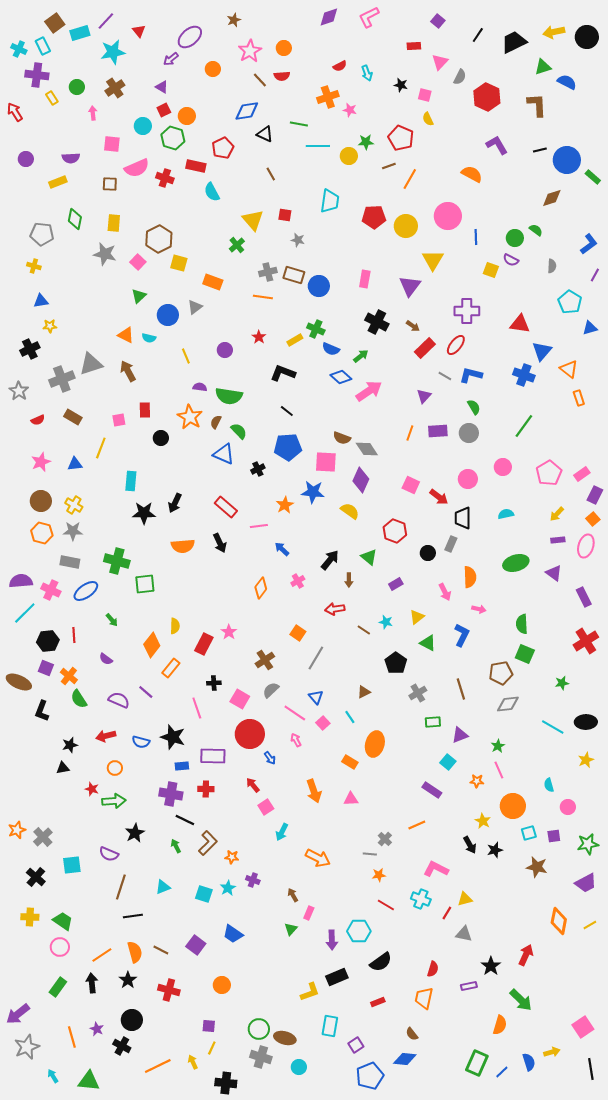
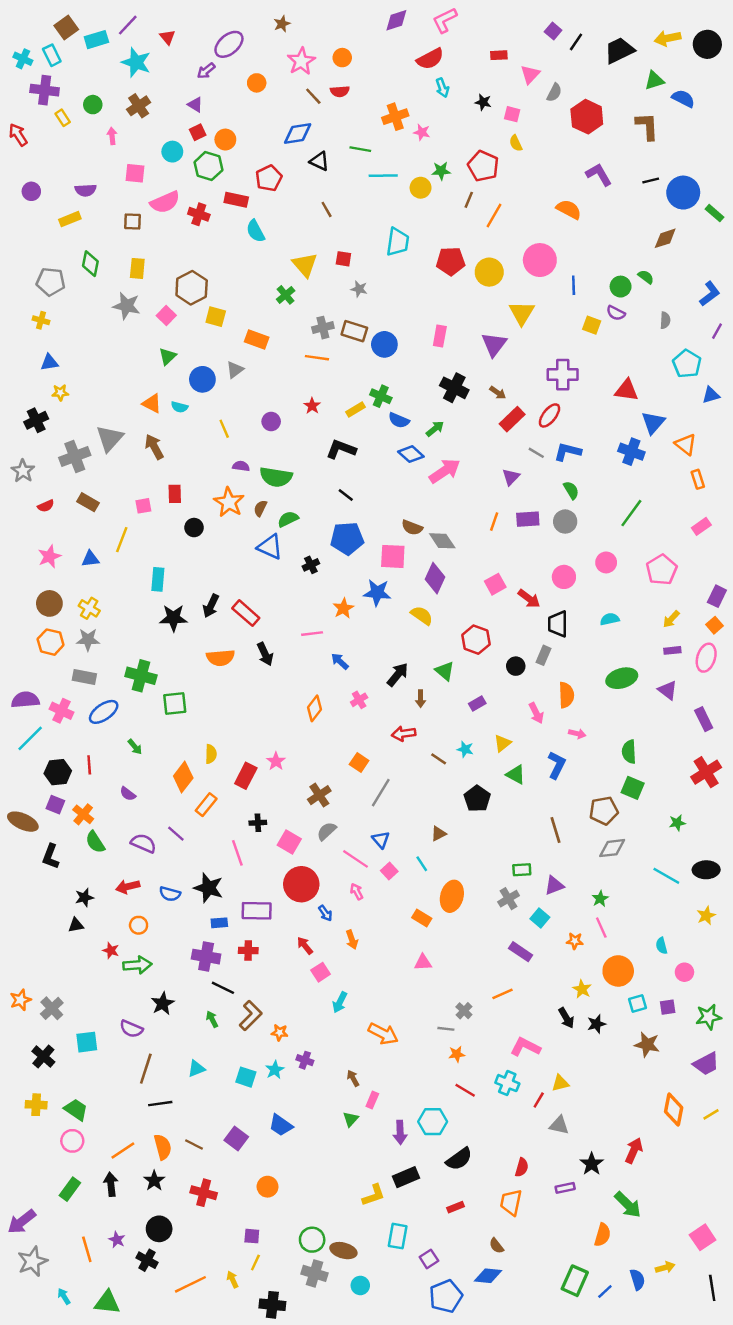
purple square: (438, 21) -> (553, 31), moved
cyan star: (113, 52) -> (136, 62), turned 30
red semicircle: (340, 66) -> (430, 59), moved, size x1.6
brown line: (389, 166) -> (469, 200), turned -48
gray triangle: (91, 364) -> (110, 438), turned -30
green semicircle: (239, 431) -> (288, 519), turned -72
pink rectangle: (582, 474) -> (701, 526), moved
pink square: (411, 485) -> (495, 584), turned 36
red rectangle: (226, 507) -> (246, 613), moved
gray cross: (418, 693) -> (509, 899), moved
orange arrow: (314, 791) -> (352, 940), moved, size x0.7

